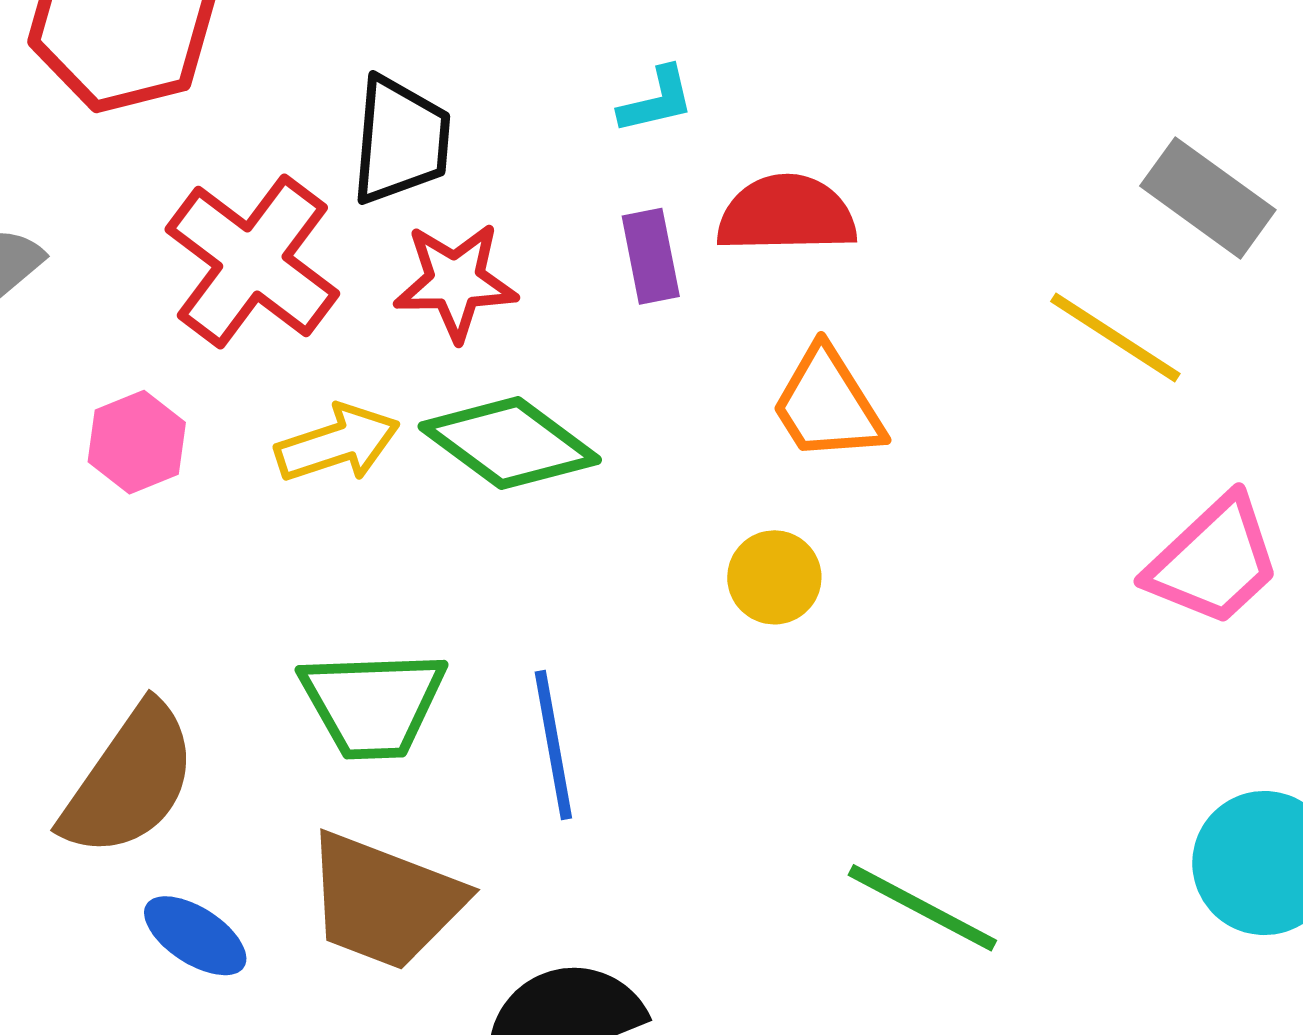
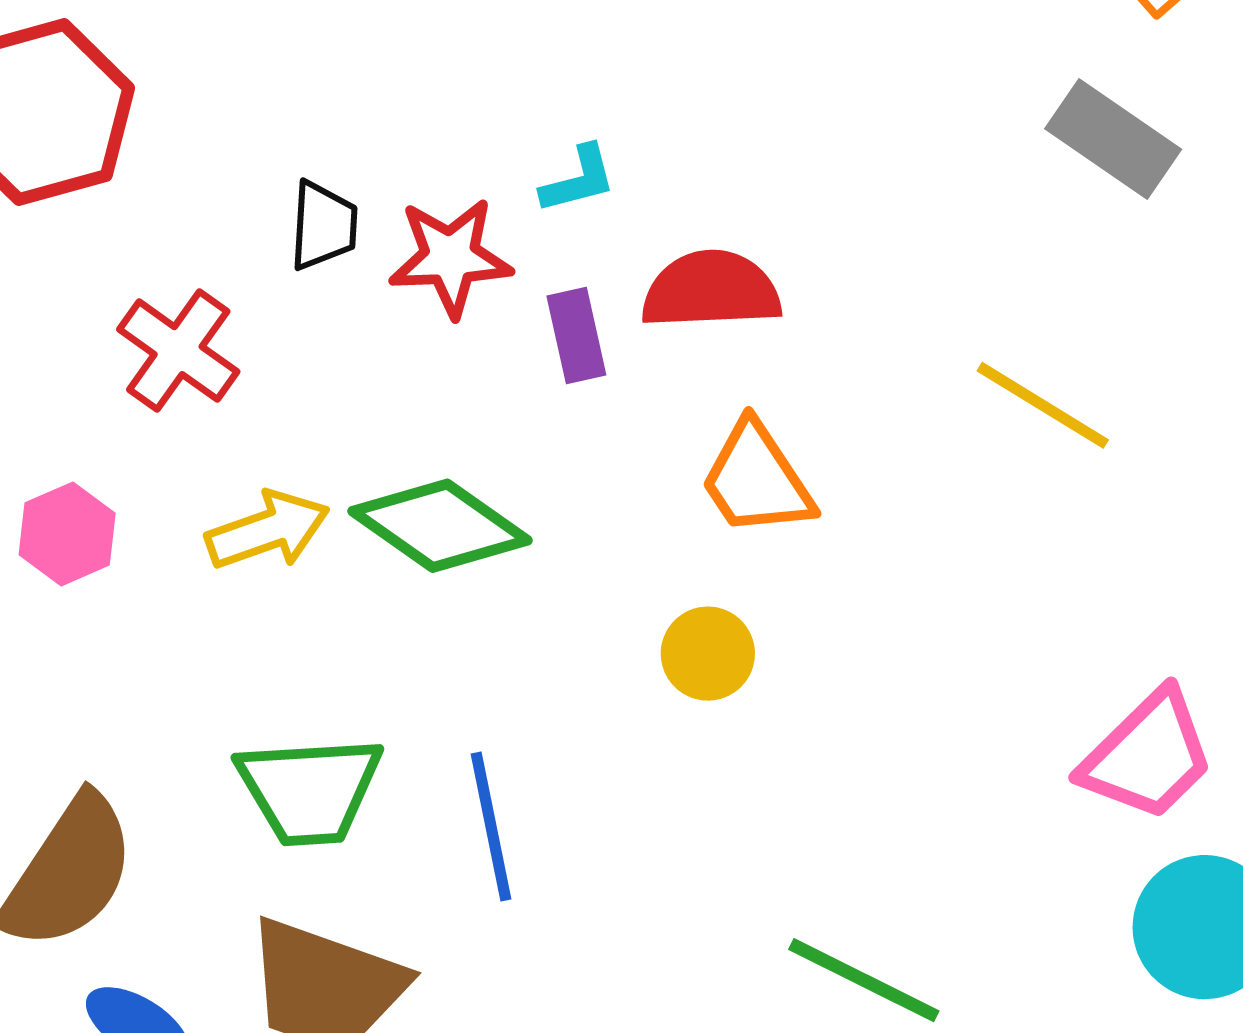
black trapezoid: (400, 140) -> (323, 226), size x0.7
gray rectangle: (1208, 198) -> (1113, 139), moved
red cross: (252, 262) -> (178, 351), size x0.7
red star: (455, 282) -> (450, 257), moved
pink trapezoid: (1214, 561) -> (1148, 756), moved

